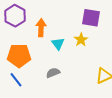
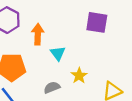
yellow star: (81, 40) -> (79, 76), moved

